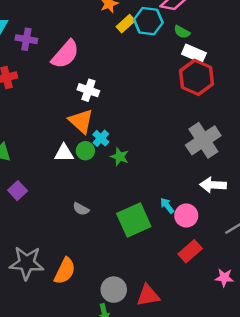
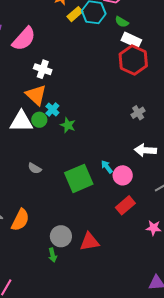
gray cross: (203, 140) -> (138, 113), size x0.5
white triangle: (64, 153) -> (21, 121), size x1.4

